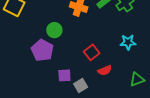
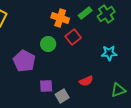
green circle: (54, 30) -> (48, 44), moved
red square: (92, 52) -> (73, 37), moved

